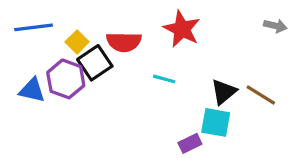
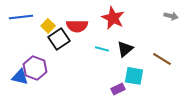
purple hexagon: (66, 79) -> (35, 68), moved
blue triangle: (32, 90) -> (20, 77), moved
black triangle: (224, 92) -> (125, 49), moved

